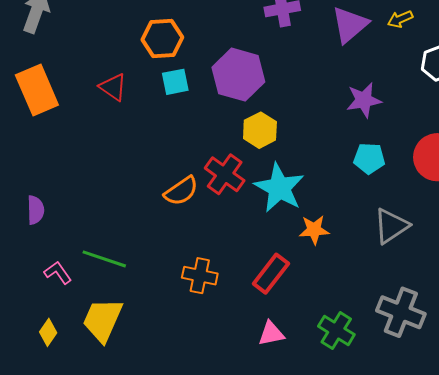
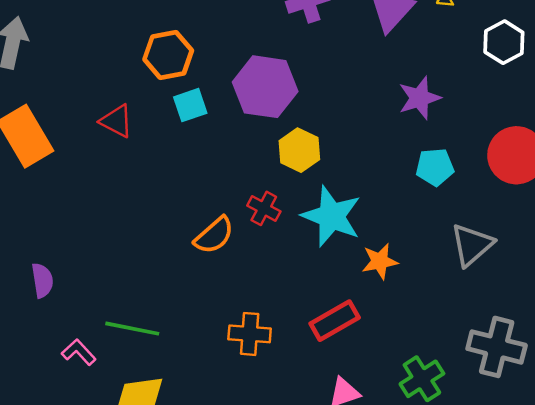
red cross: (225, 174) -> (264, 208), size x0.7
red rectangle: (271, 274) -> (335, 321), turned 30
green cross: (336, 330) -> (422, 379), turned 33

